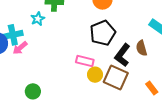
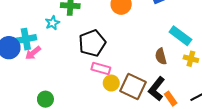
black pentagon: (103, 33) -> (92, 43), moved
black L-shape: (122, 55) -> (157, 89), moved

